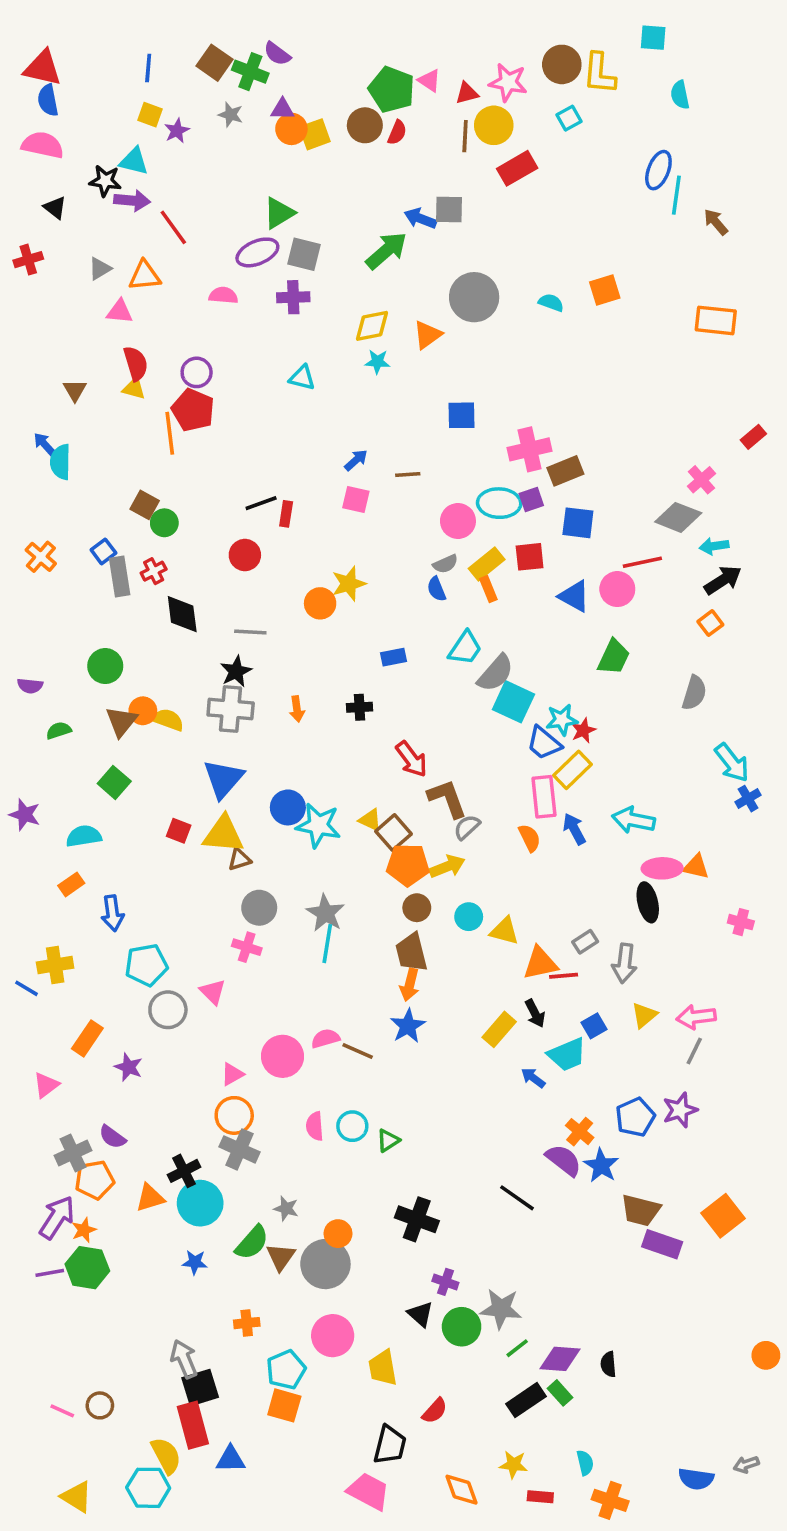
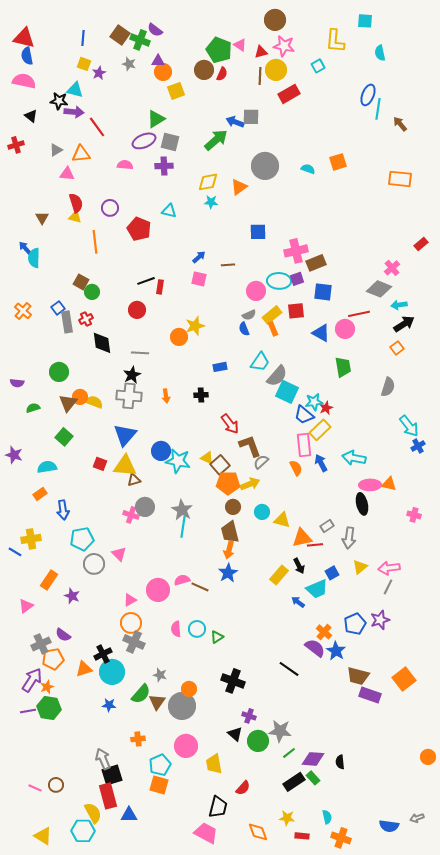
brown circle: (562, 64) -> (275, 20), moved
yellow square: (315, 134) -> (176, 91), moved
red pentagon: (193, 410) -> (139, 229), moved
green trapezoid: (614, 657) -> (343, 367), turned -35
pink cross: (247, 947) -> (131, 515), moved

